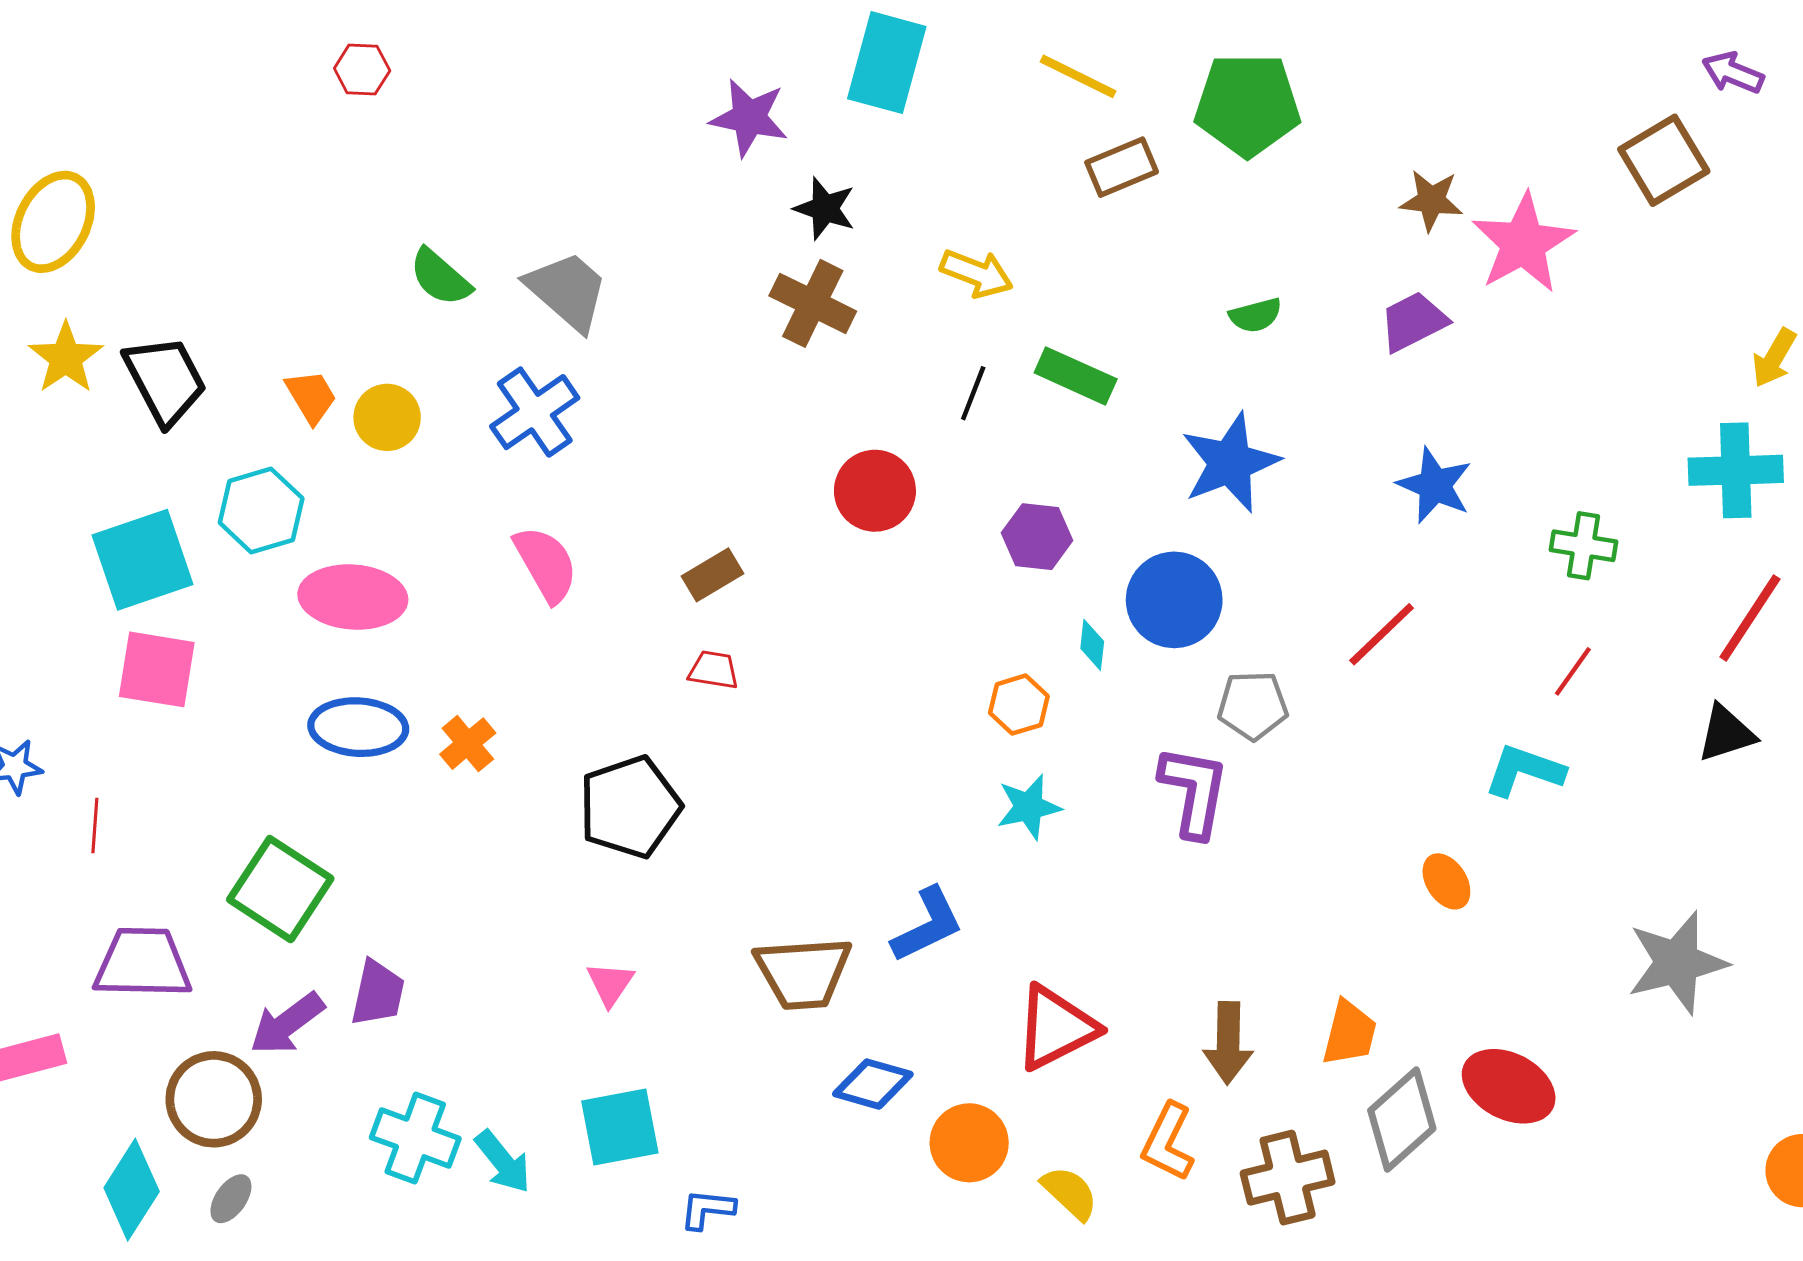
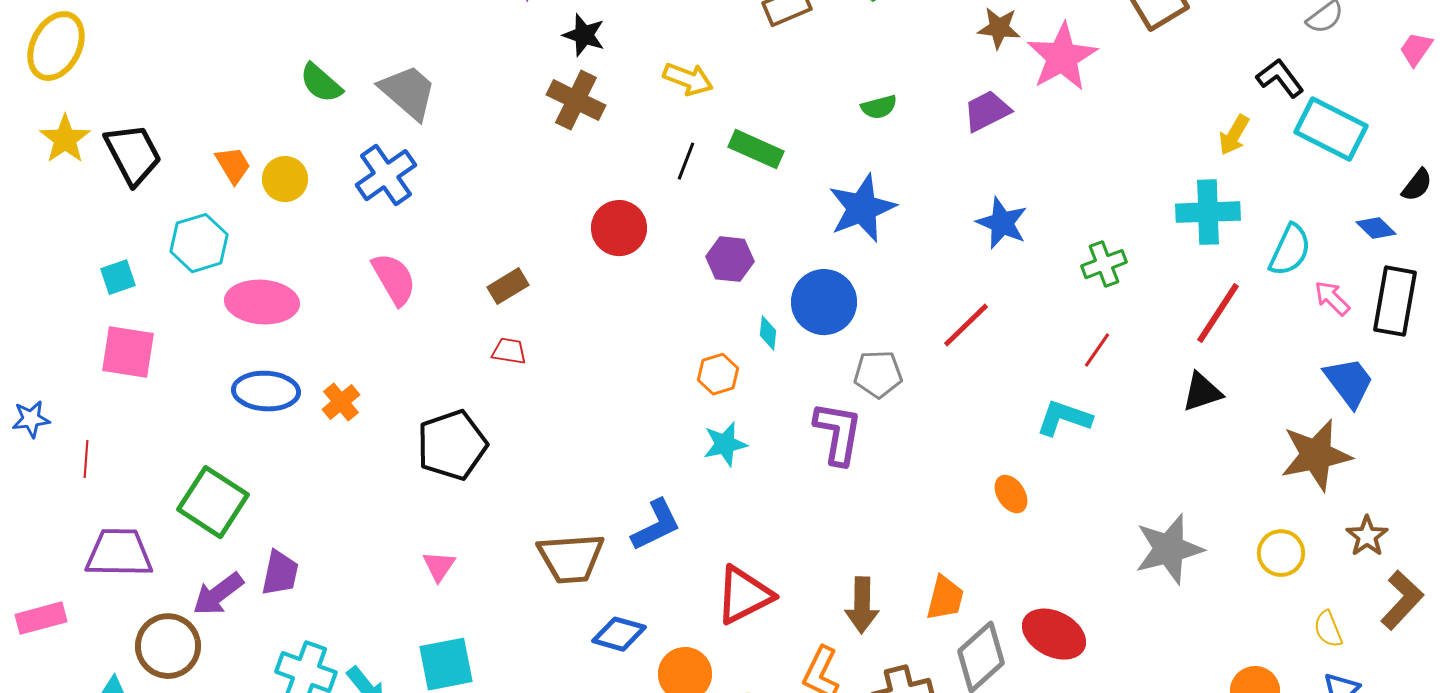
green cross: (1584, 546) -> (1104, 264), turned -30
cyan square: (143, 560) -> (118, 277), size x0.5

